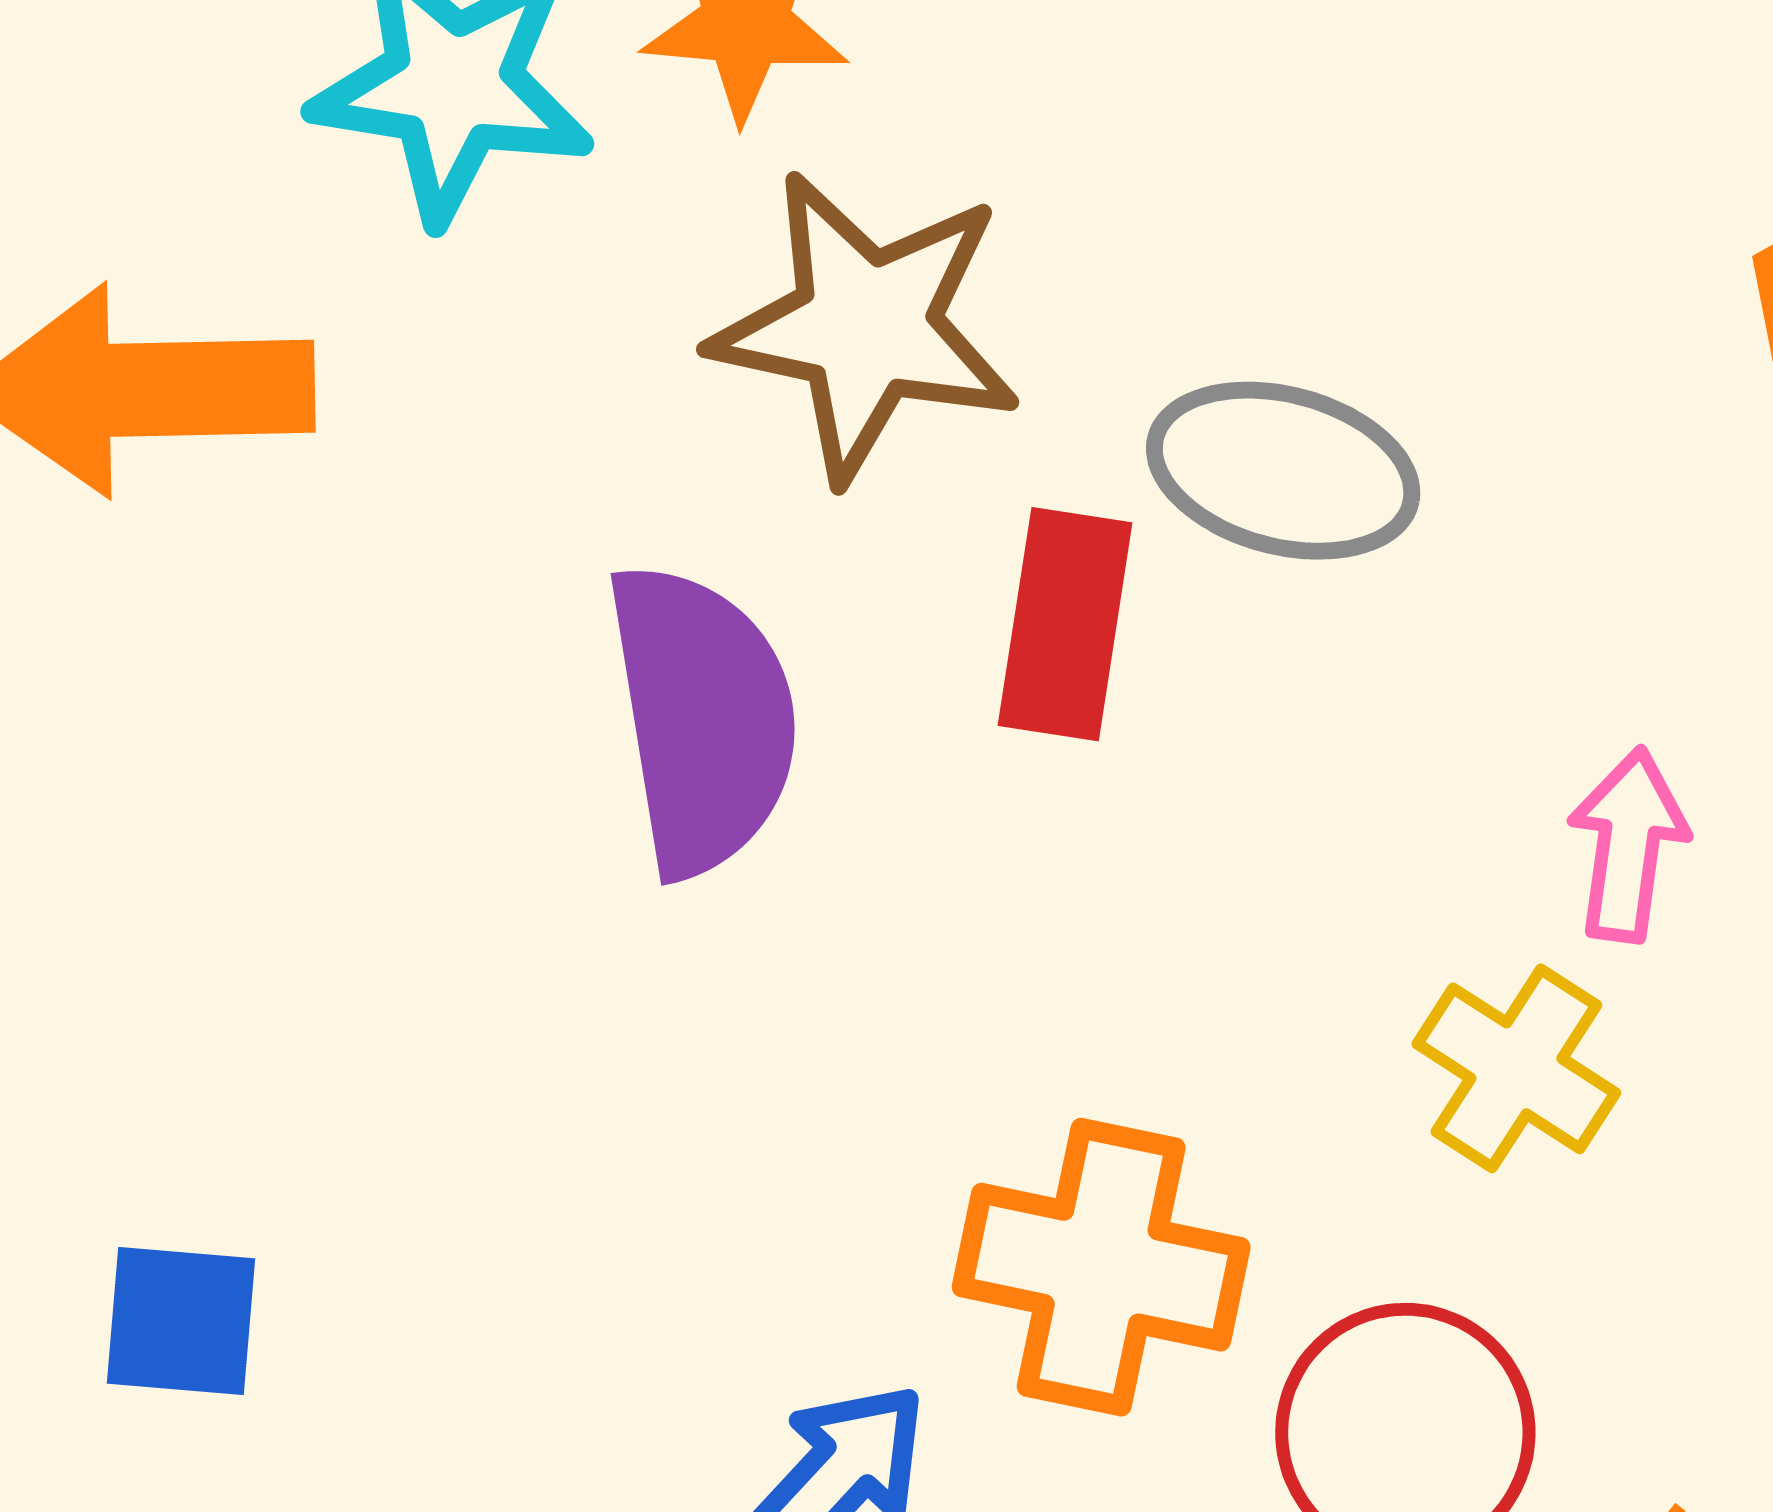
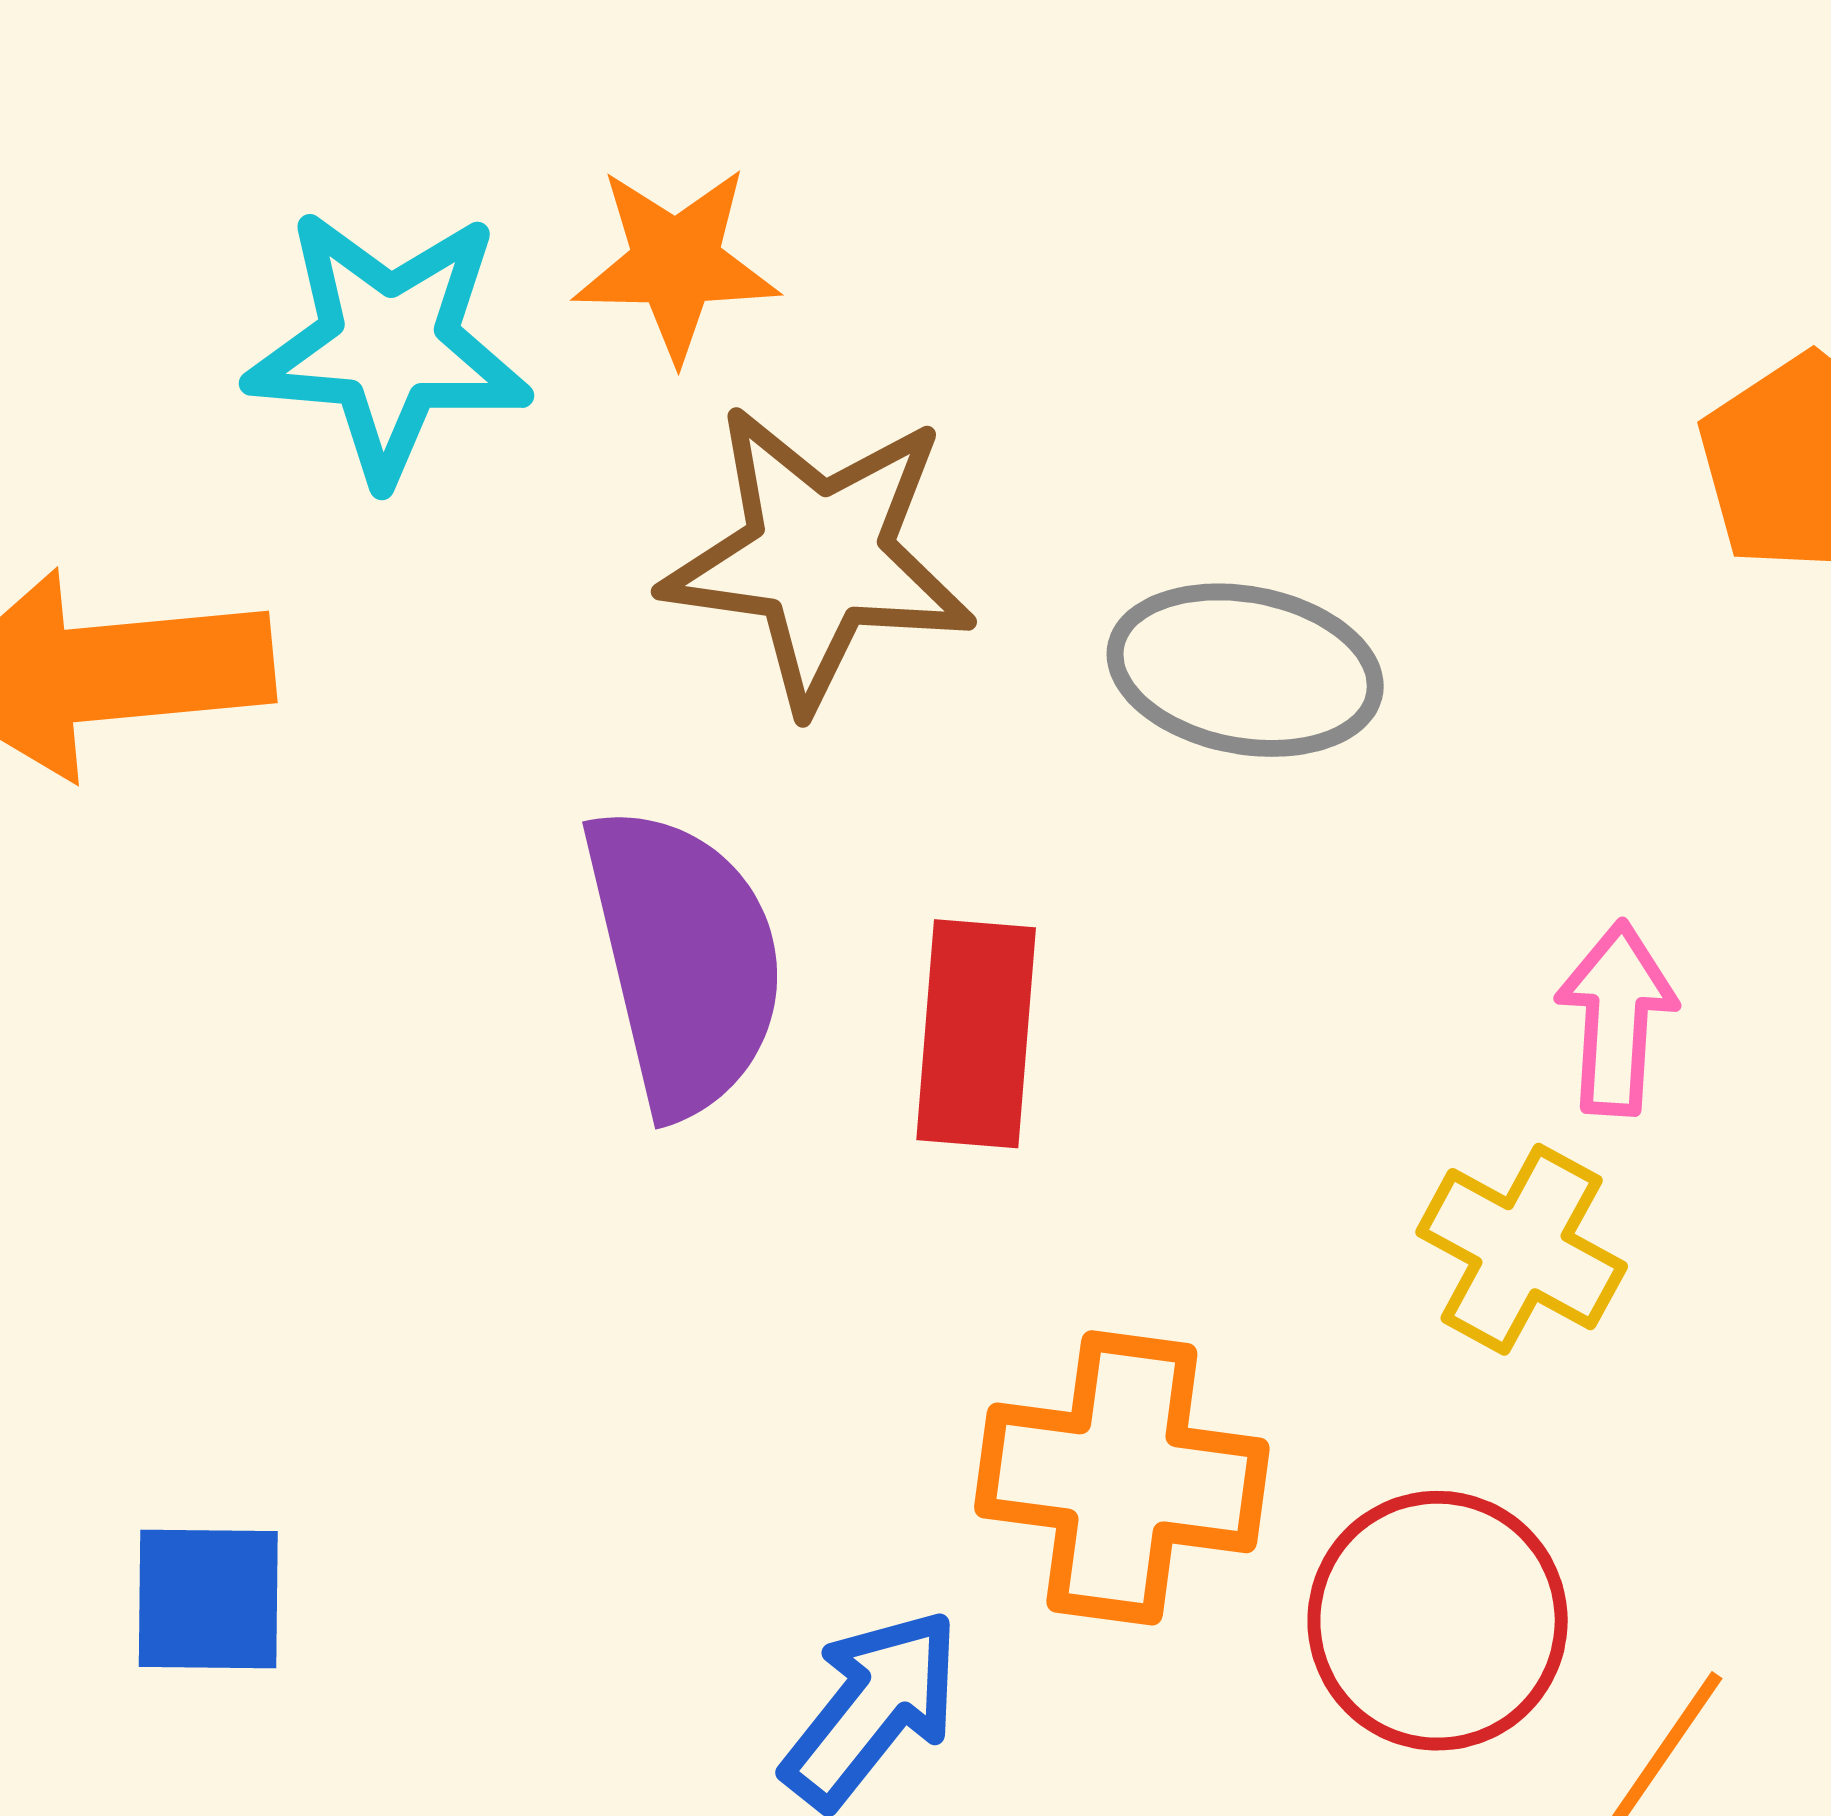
red rectangle: (1065, 624) -> (976, 1034), moved

